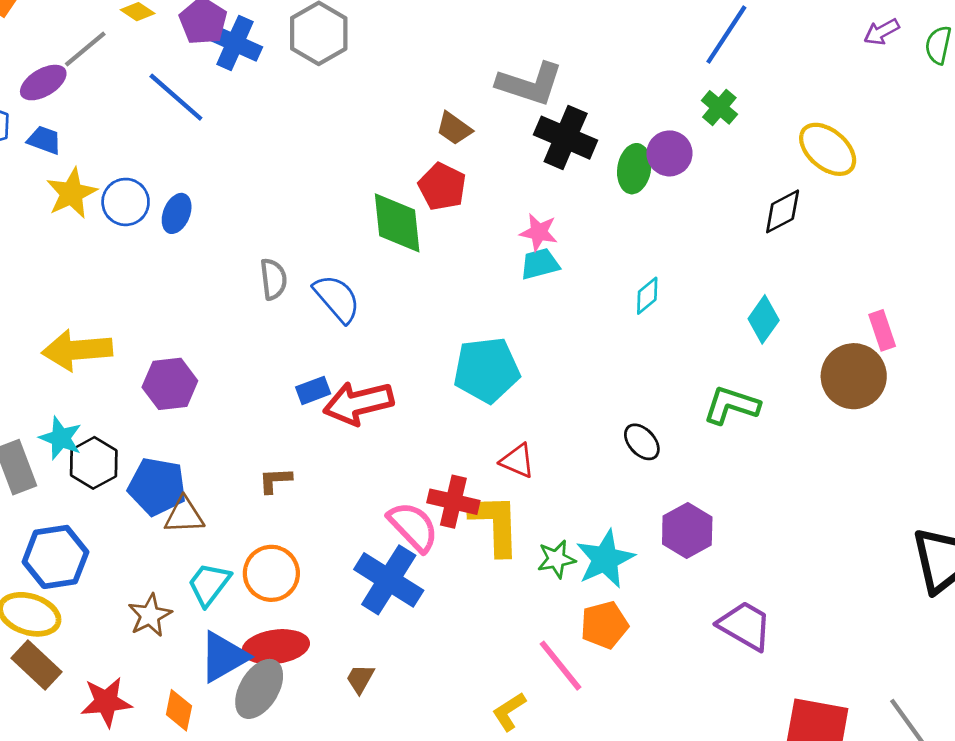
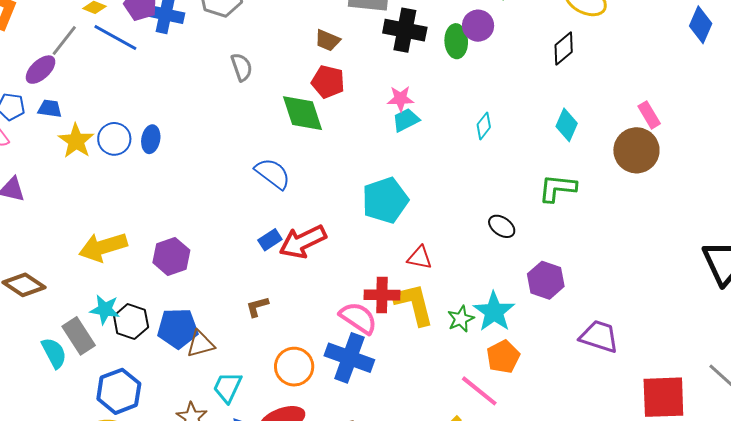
blue line: (176, 97) -> (115, 37), moved
gray semicircle: (273, 279) -> (242, 67), moved
orange circle: (271, 573) -> (294, 367), moved

